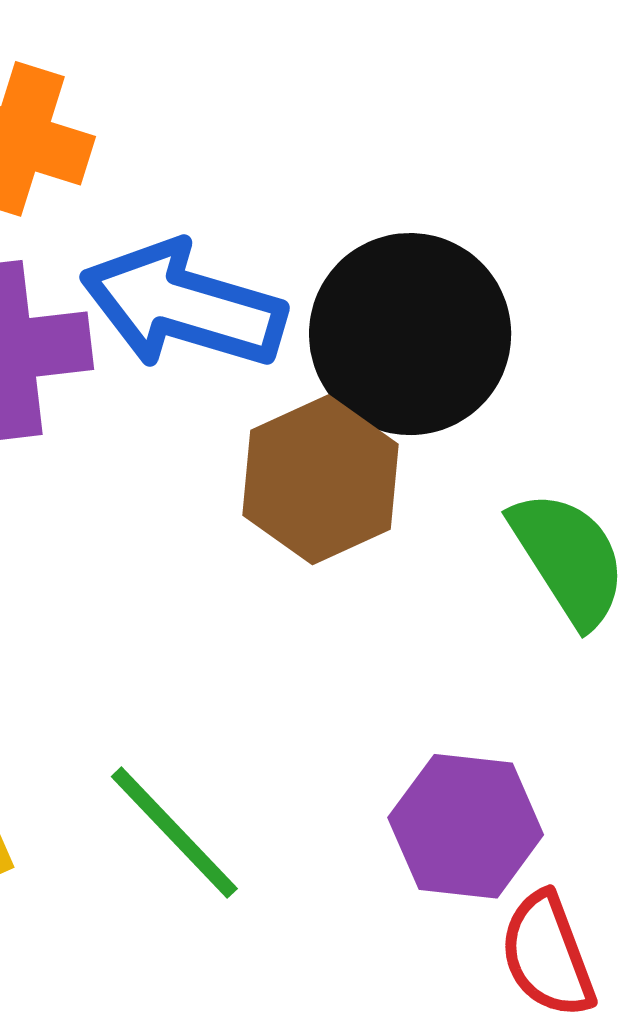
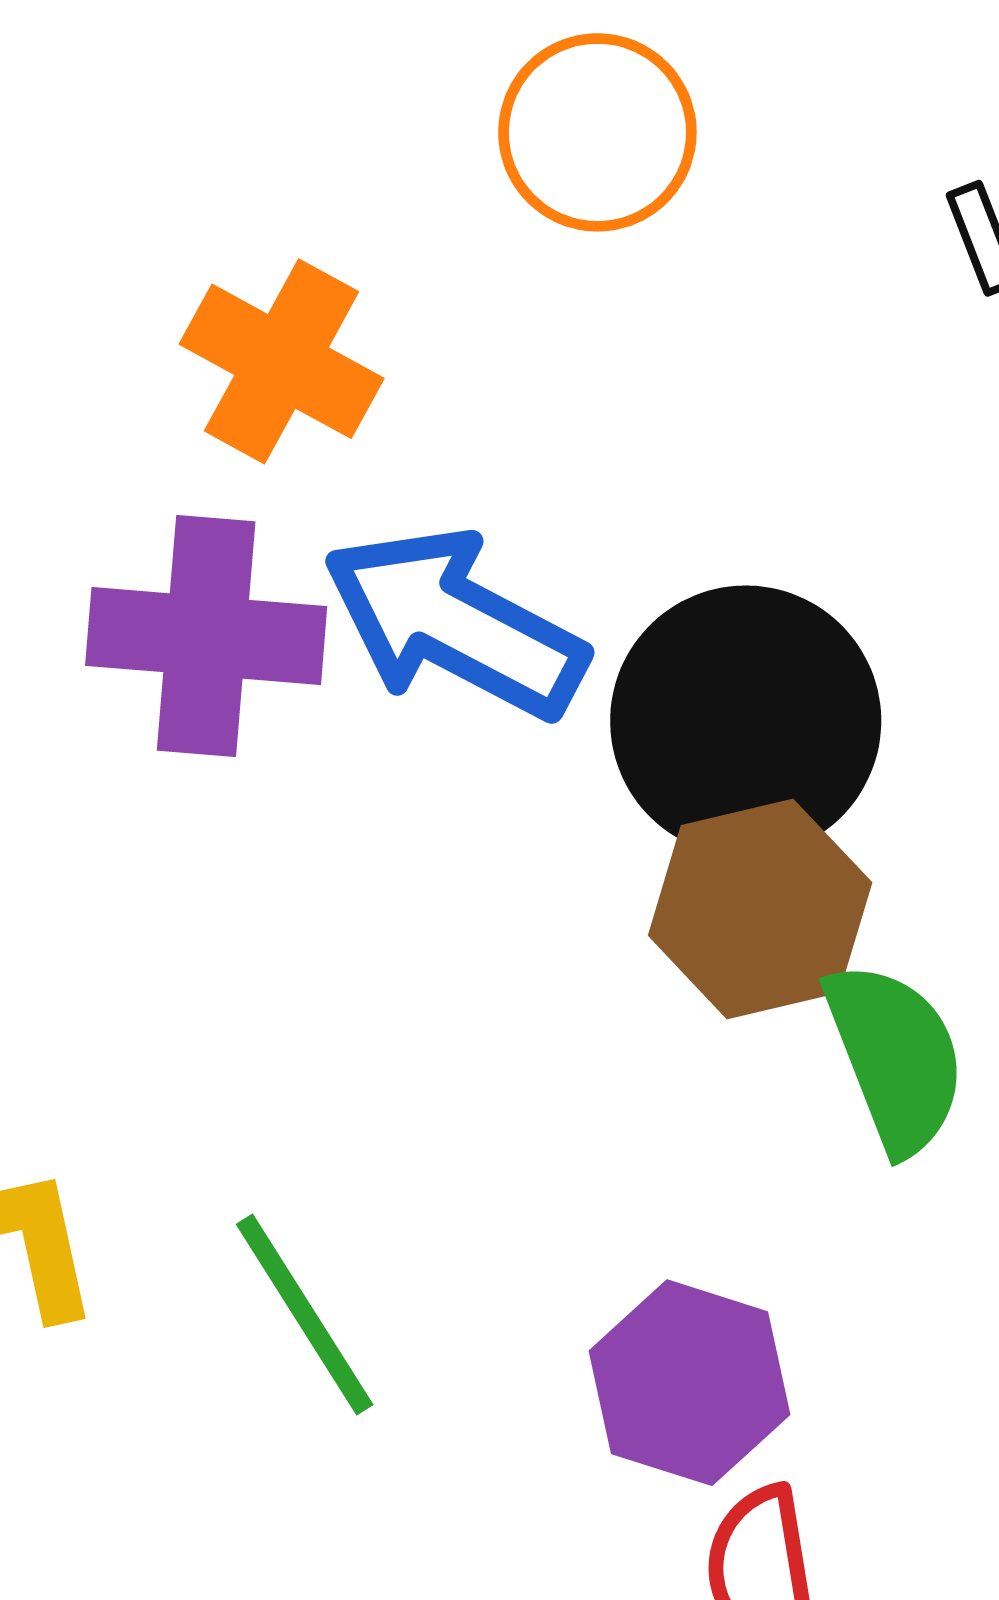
brown hexagon: (320, 480) -> (760, 909), moved

